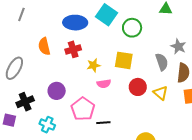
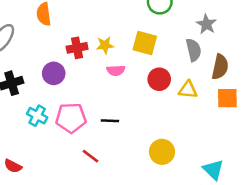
gray star: (178, 47) -> (206, 24), moved
red cross: (73, 49) -> (77, 48), moved
yellow triangle: (161, 93) -> (188, 90), turned -42
pink pentagon: (83, 109) -> (71, 118), moved, turned 30

